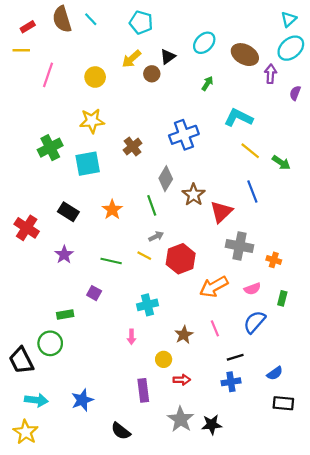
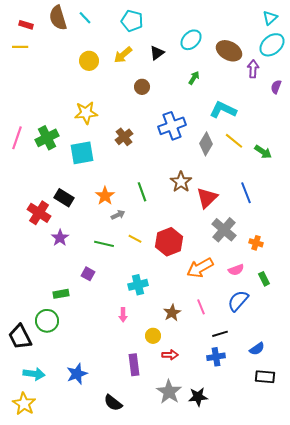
red rectangle: (28, 27) -> (26, 25), turned 48
brown circle: (152, 74) -> (142, 87), moved
pink line: (48, 75) -> (17, 138), moved
yellow circle: (95, 77) -> (89, 61), moved
gray diamond: (166, 179) -> (206, 144), moved
blue line: (252, 191) -> (246, 193), moved
red cross: (27, 228) -> (39, 213), moved
gray arrow: (156, 236) -> (118, 215), moved
gray cross: (239, 246) -> (224, 230), turned 30
green rectangle: (282, 298) -> (264, 279), turned -40

